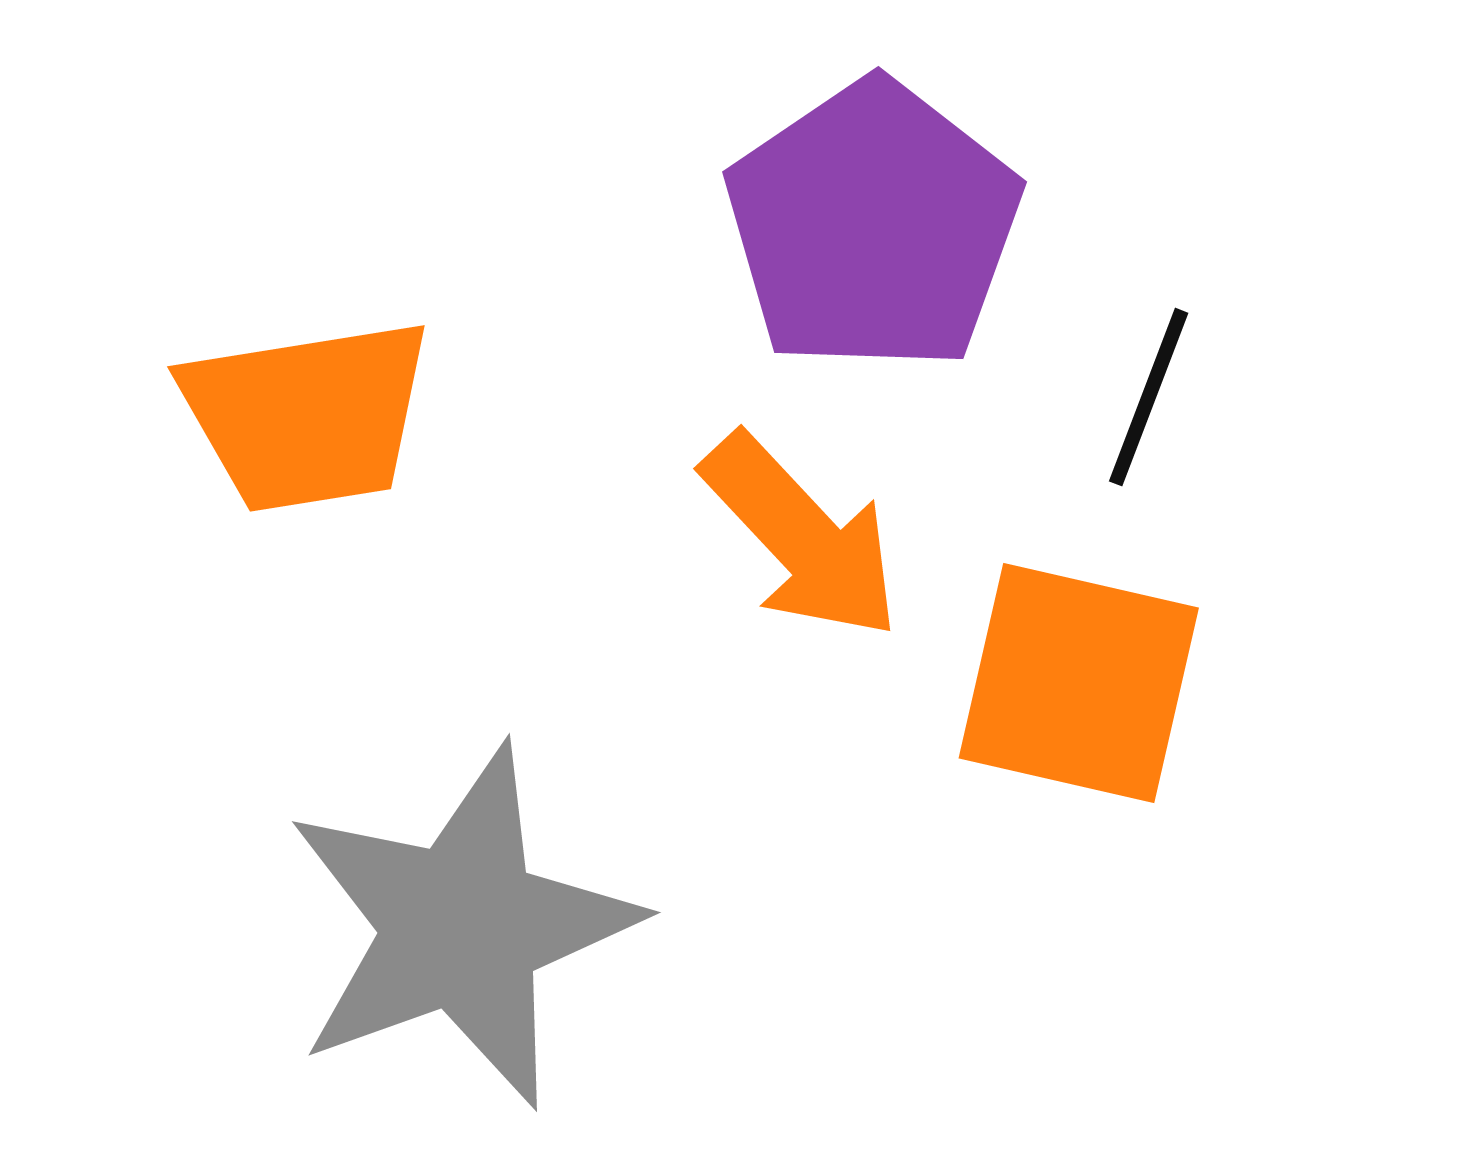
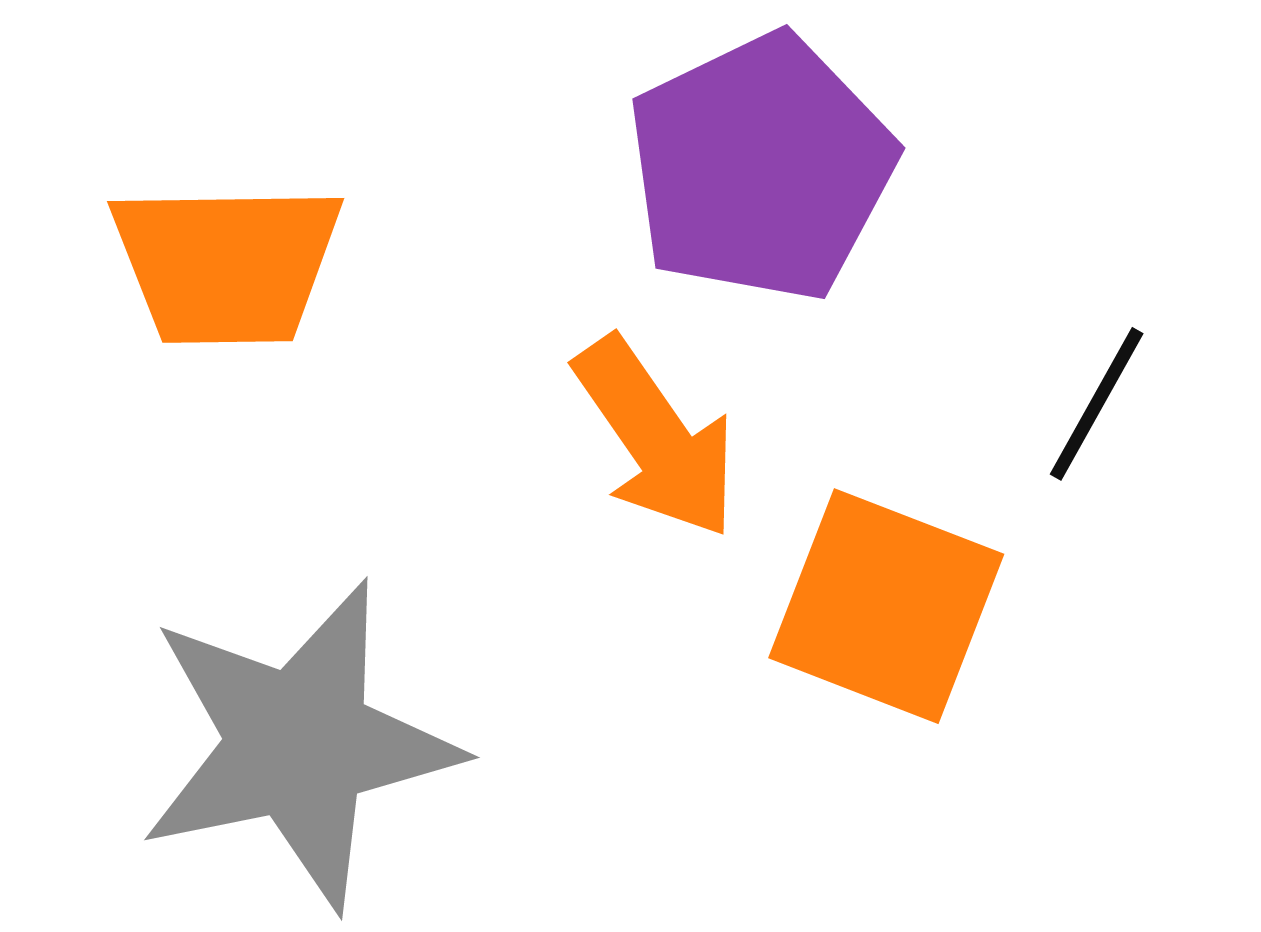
black line: (1149, 397) -> (1097, 404), moved

